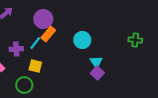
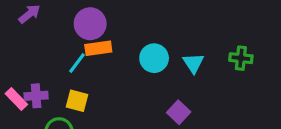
orange rectangle: (48, 34) -> (98, 48), turned 42
purple cross: (16, 49) -> (36, 96), moved
cyan triangle: (96, 62) -> (193, 63), moved

